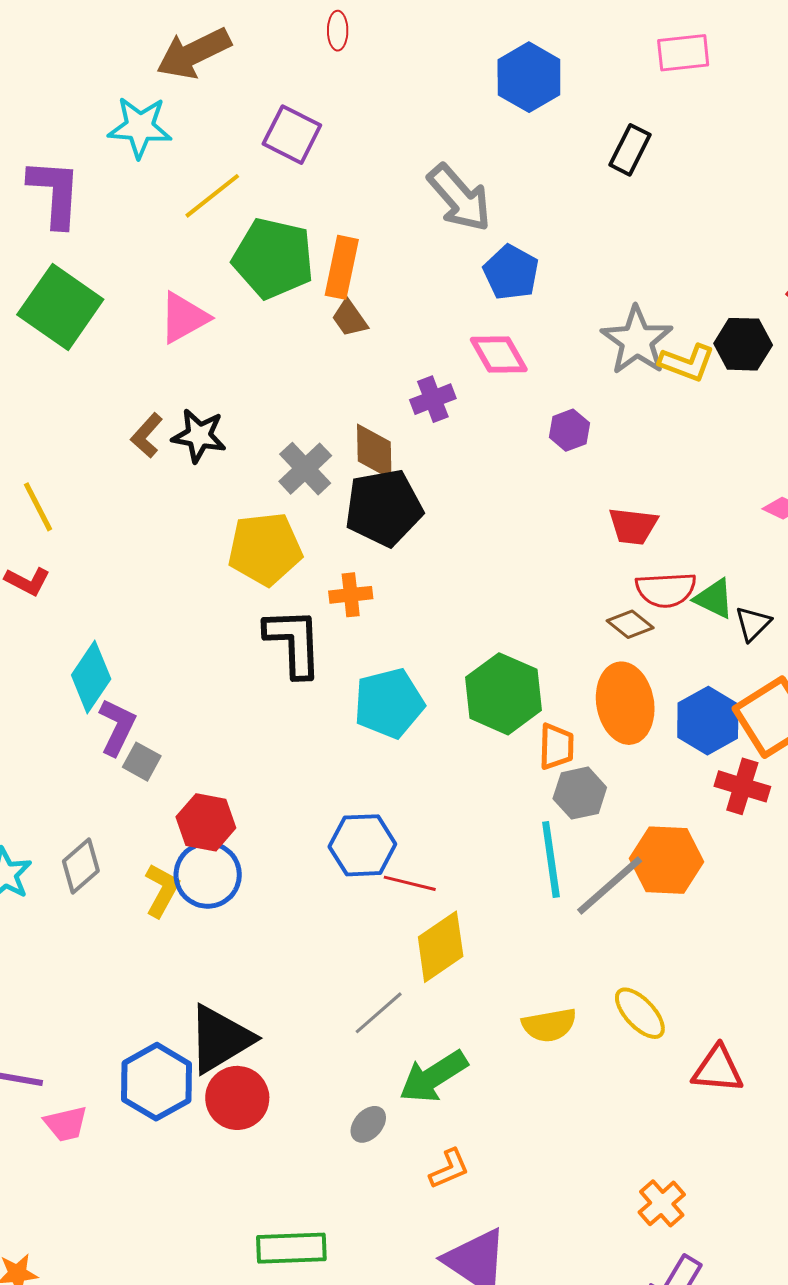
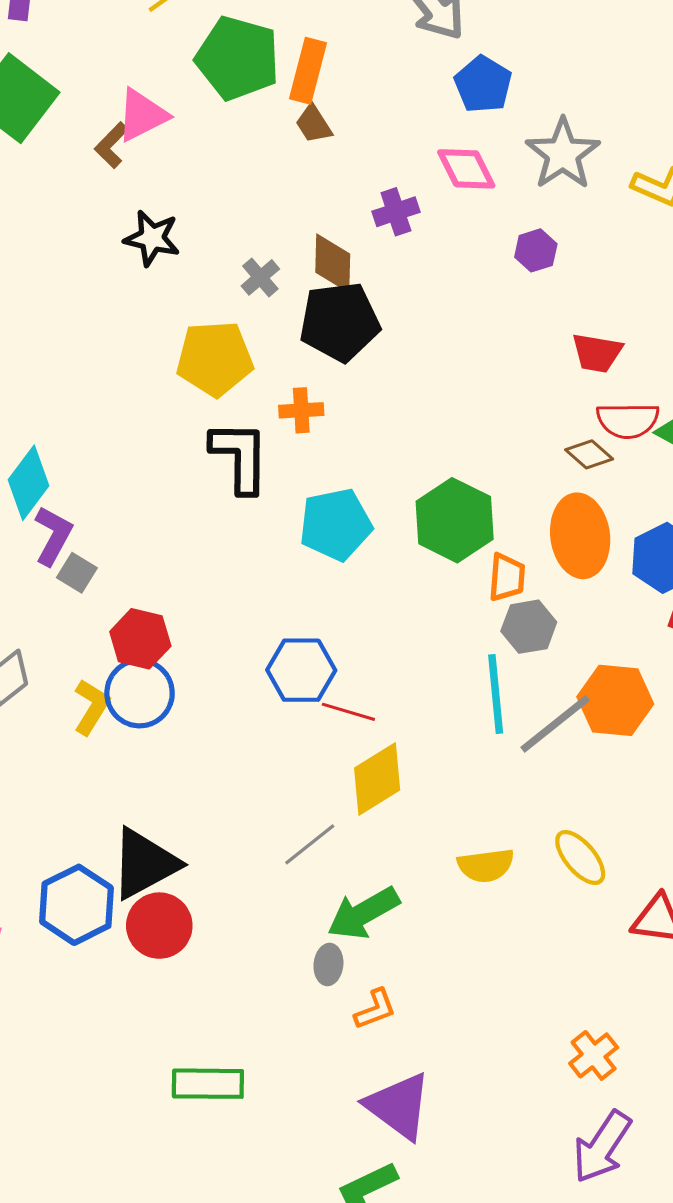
gray star: (637, 340) -> (563, 154), moved
brown L-shape: (147, 435) -> (111, 145), moved
gray cross: (305, 469) -> (260, 277), size x0.7
gray ellipse: (368, 1124) -> (328, 964), moved, turned -39

